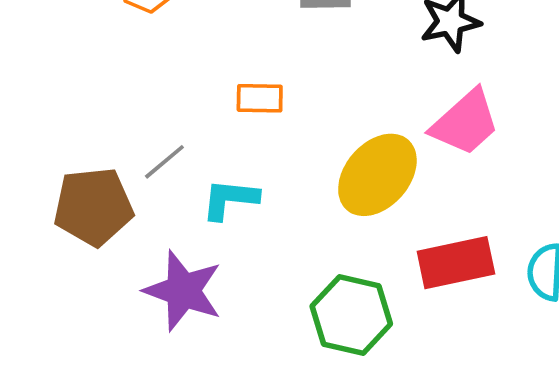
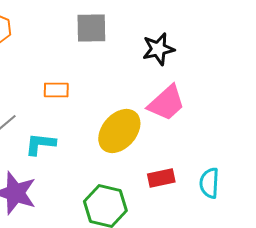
red rectangle: (456, 263) -> (161, 178), size x0.7

